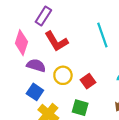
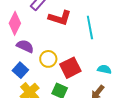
red L-shape: (56, 41) -> (60, 18), moved, turned -50
red square: (88, 81) -> (70, 68), size x1.5

